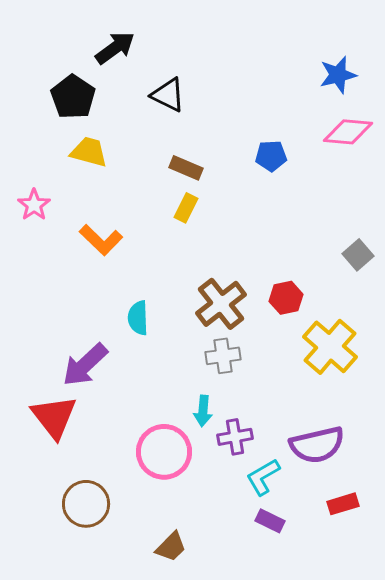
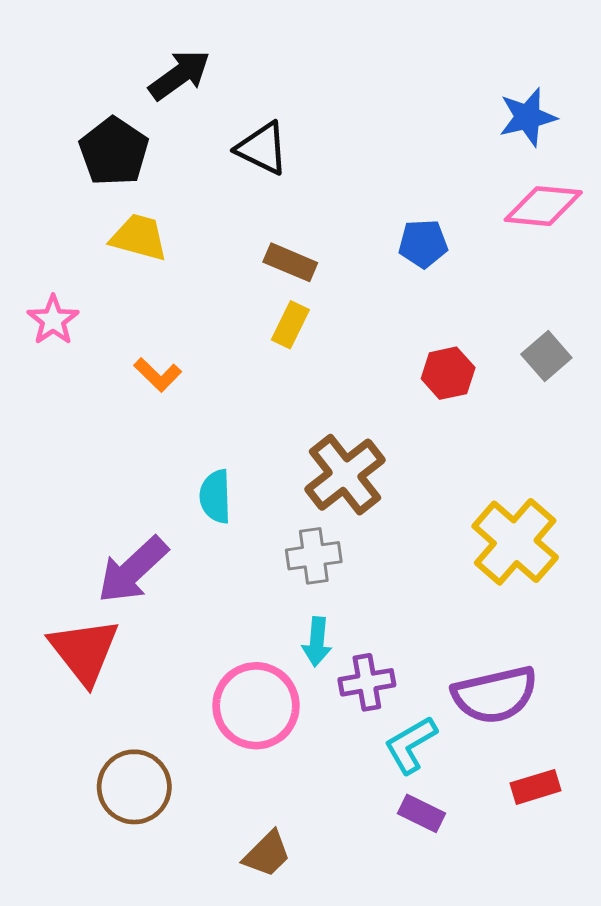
orange L-shape: (101, 240) -> (158, 375), size x0.7
gray square: (358, 255) -> (546, 356), moved
red hexagon: (286, 298) -> (448, 373), moved
gray cross: (223, 356) -> (314, 556), moved

